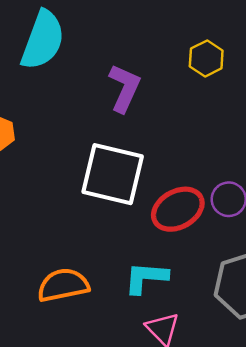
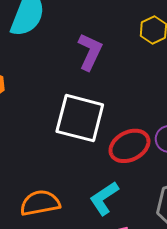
cyan L-shape: (146, 278) -> (104, 198), turned -39

